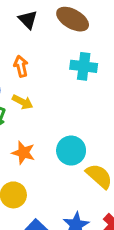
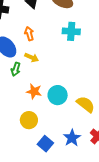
cyan circle: (71, 151) -> (58, 95), moved

